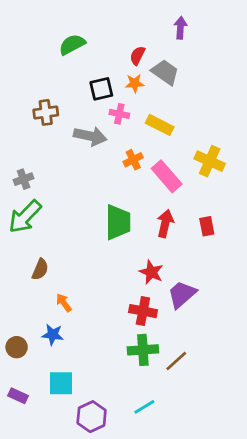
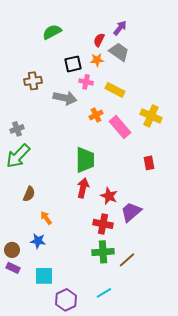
purple arrow: (180, 28) -> (120, 28), moved, turned 35
red arrow: (165, 224) -> (83, 188), moved
purple rectangle: (18, 396) -> (13, 268), moved

